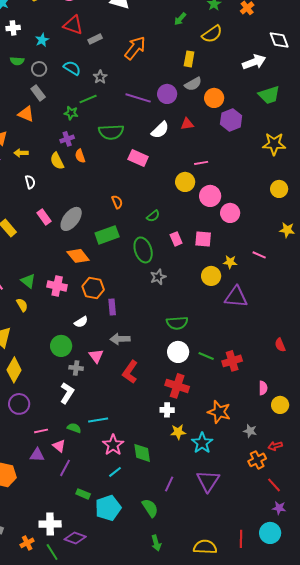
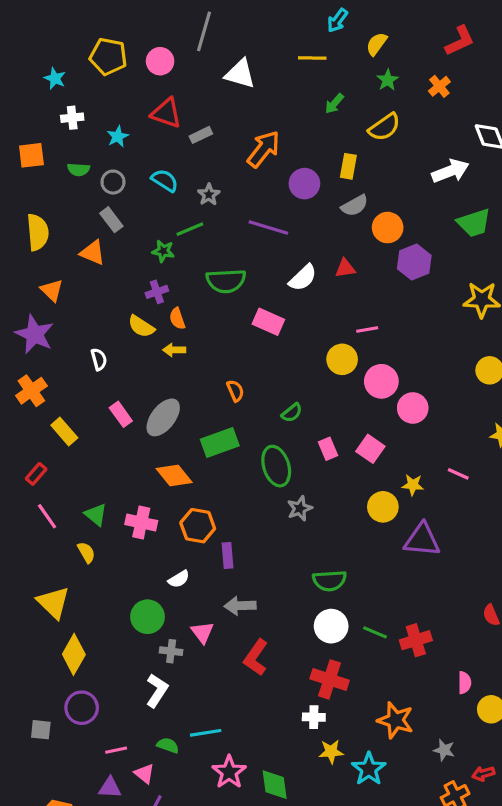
purple circle: (167, 94) -> (304, 184), moved
yellow arrow: (21, 153) -> (174, 350), moved
yellow semicircle: (57, 161) -> (141, 326), turned -30
pink square: (203, 239) -> (370, 449), turned 30

